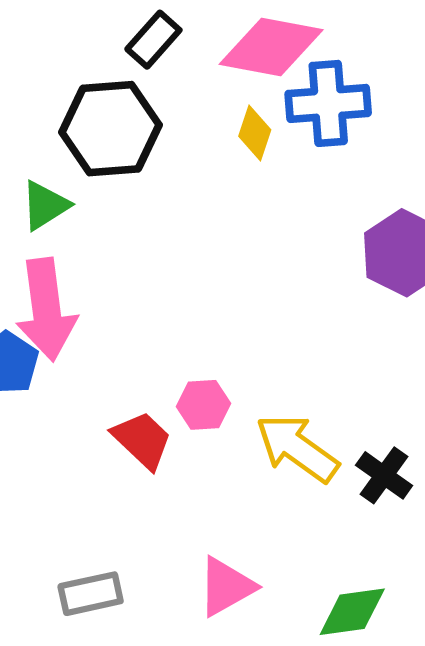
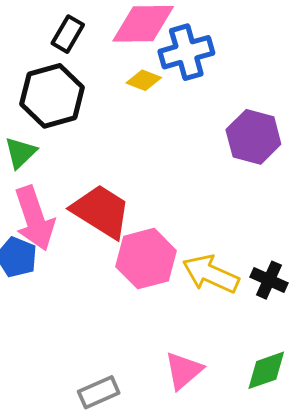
yellow diamond: (255, 133) -> (144, 80), turned -76
pink hexagon: (203, 405) -> (146, 259), size x1.8
red trapezoid: (142, 440) -> (101, 211), moved, size x1.5

